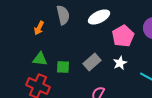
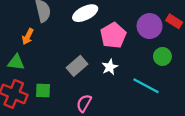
orange arrow: (39, 28) -> (28, 37), moved
green square: (63, 67) -> (43, 90), moved

